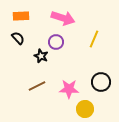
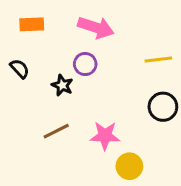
black semicircle: (18, 38) -> (20, 69), moved
yellow line: (94, 39) -> (158, 59), moved, turned 60
black circle: (101, 82) -> (163, 107), moved

